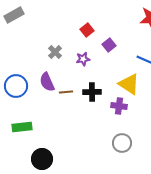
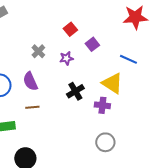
brown line: (66, 92) -> (32, 107), moved
black cross: (92, 92) -> (75, 91), turned -30

